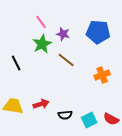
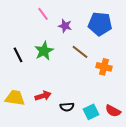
green star: (42, 44) -> (44, 51), moved
brown line: (66, 60) -> (80, 52), moved
orange cross: (102, 75) -> (104, 67), turned 35

